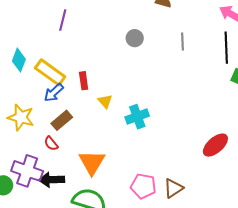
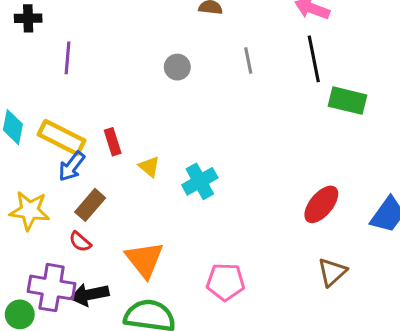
brown triangle: (173, 188) -> (332, 272), moved

